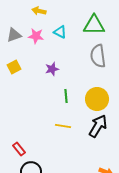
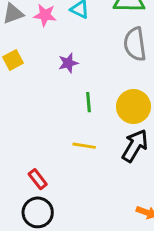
red rectangle: (19, 149) -> (38, 179), moved

